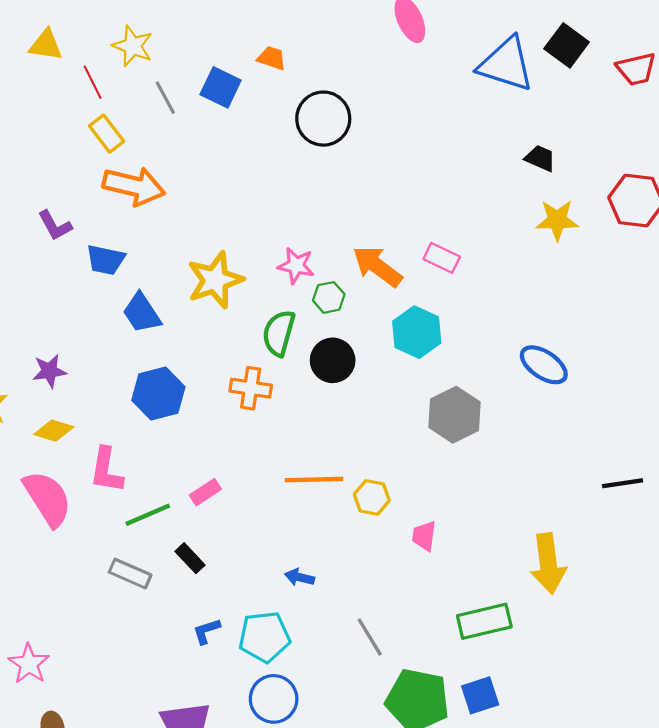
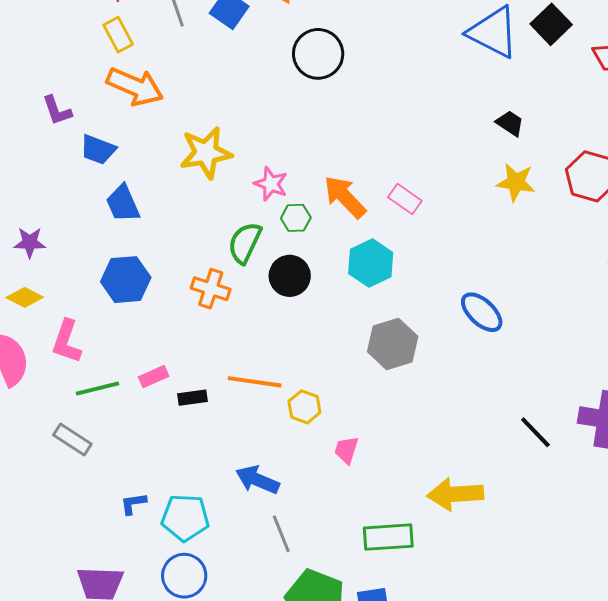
yellow star: (215, 280) -> (206, 153), moved
black line: (623, 483) -> (535, 432), turned 45
black rectangle: (190, 558) -> (193, 398), moved, turned -64
yellow arrow: (548, 564) -> (455, 494), turned 84
blue arrow: (299, 577) -> (257, 480), moved, size x1.6

